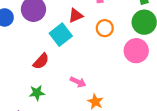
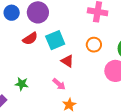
red triangle: (76, 16) -> (67, 61), moved, turned 40
red semicircle: (41, 61) -> (30, 39), moved

